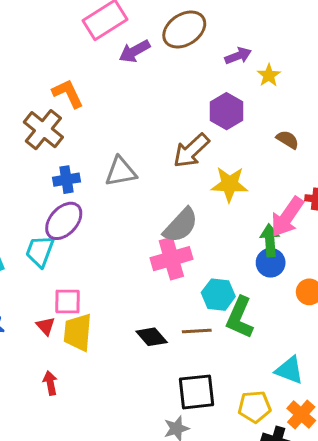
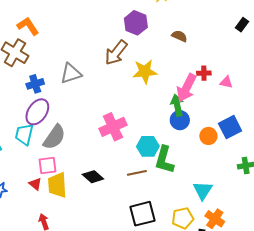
gray semicircle: (181, 225) -> (54, 137), moved
black diamond: (152, 337) -> (93, 177), moved
cyan triangle: (289, 370) -> (203, 190), turned 50

